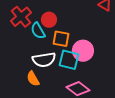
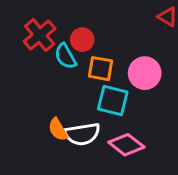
pink circle: (83, 51) -> (145, 73), moved
white semicircle: (44, 60) -> (82, 134), moved

